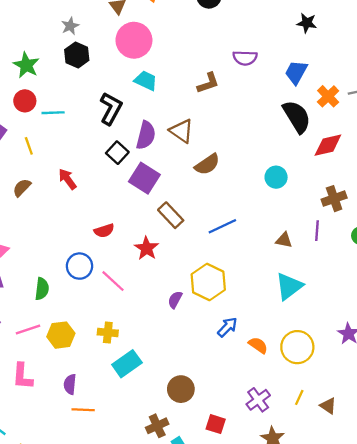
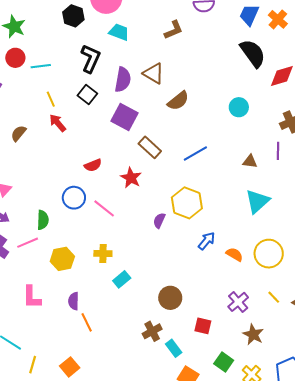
black hexagon: (77, 55) -> (73, 16), moved
orange cross: (328, 96) -> (278, 19), moved
yellow line: (29, 146) -> (51, 99), moved
black square: (117, 153) -> (87, 94), moved
pink line: (28, 329) -> (28, 243), moved
cyan rectangle: (127, 364) -> (122, 279), size x0.7
yellow line: (299, 397) -> (274, 297), turned -64
orange line: (83, 410) -> (87, 322), turned 66

